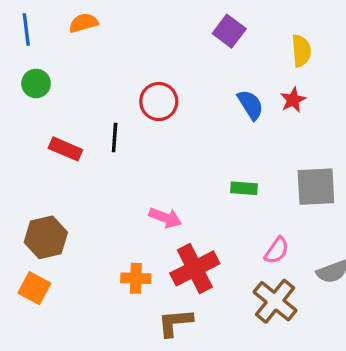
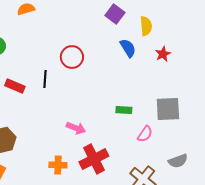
yellow semicircle: (301, 51) -> (146, 26), moved
red star: (293, 100) -> (163, 54), moved
blue semicircle: (250, 105) -> (128, 48), moved
pink semicircle: (277, 250) -> (145, 134), moved

